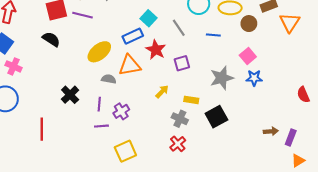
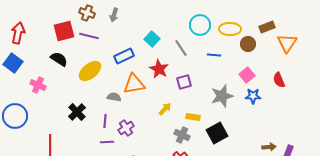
blue rectangle: (133, 36) -> (124, 56), moved
yellow ellipse: (99, 52) -> (90, 71), moved
pink cross: (14, 66) -> (38, 85), moved
red semicircle: (303, 95) -> (279, 80), moved

